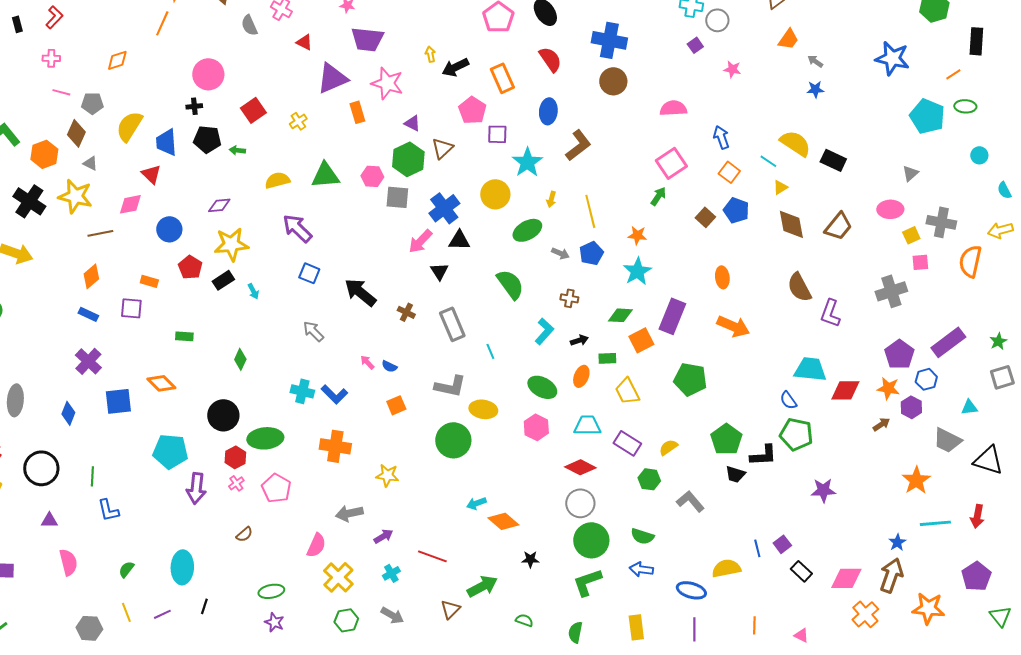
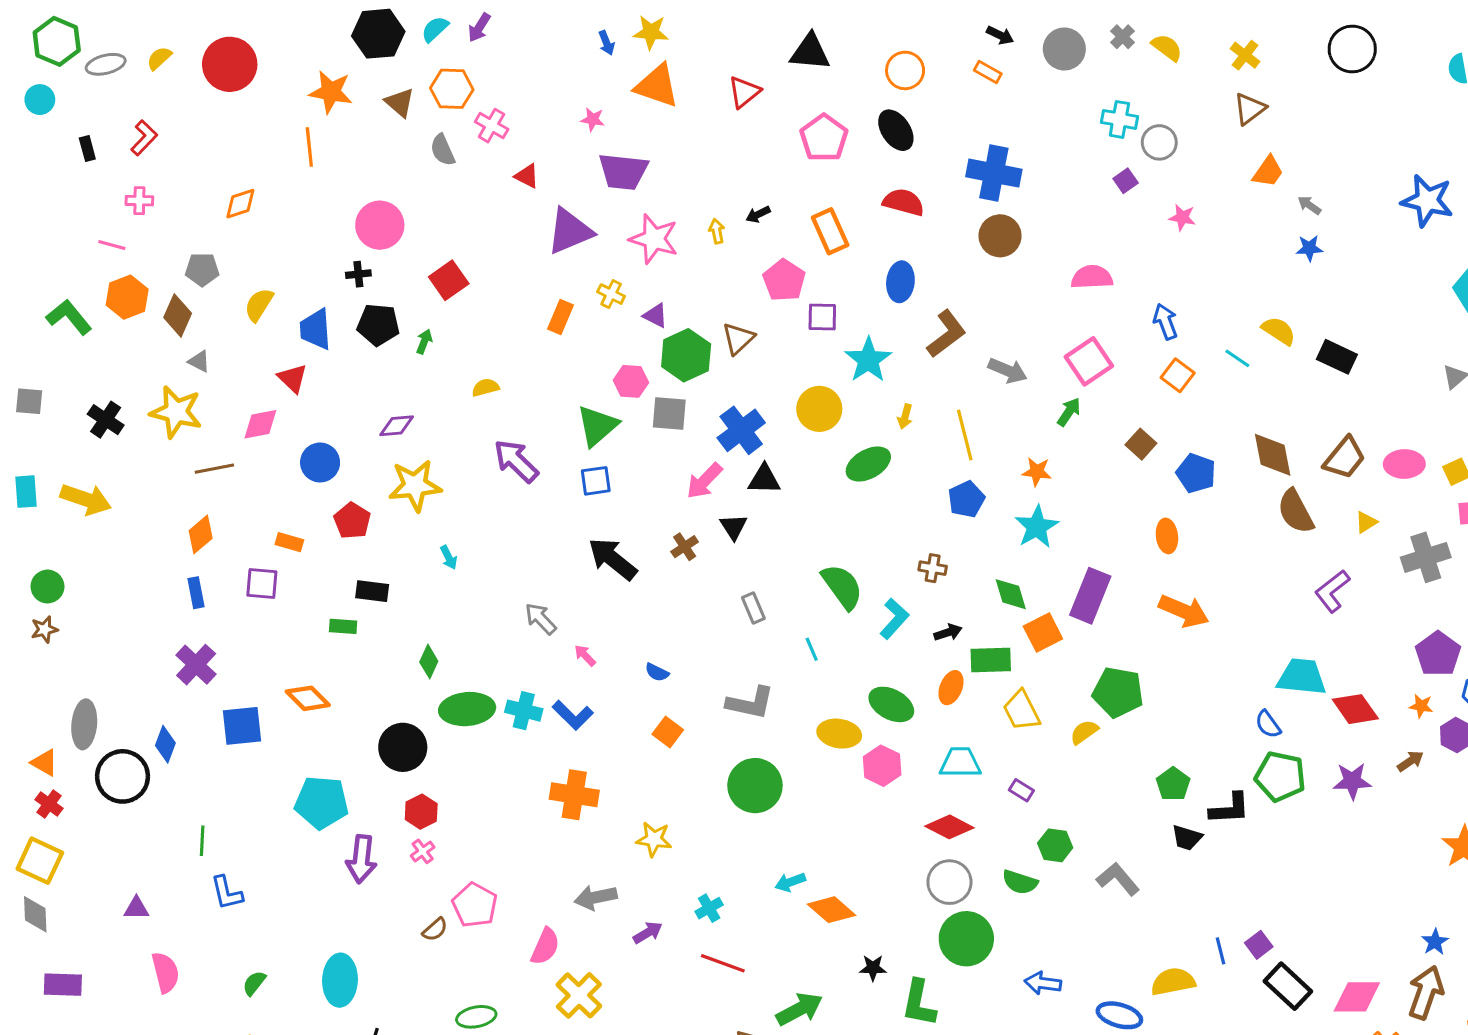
orange line: (162, 23) -> (309, 147), turned -30
yellow arrow: (430, 54) -> (717, 231), moved
red semicircle: (550, 59) -> (904, 202), turned -40
black arrow: (455, 67) -> (758, 214), size x0.6
pink line: (61, 92) -> (112, 245), moved
orange rectangle: (357, 112) -> (560, 317), moved, turned 40
yellow cross: (298, 121) -> (611, 294), moved, turned -30
purple triangle: (412, 123) -> (655, 315), moved
yellow semicircle: (129, 126) -> (259, 305), size x0.7
yellow semicircle: (795, 143) -> (1279, 331), size x0.7
green arrow: (237, 150) -> (424, 341), turned 105
orange hexagon: (44, 154) -> (127, 297), moved
green triangle: (325, 175) -> (597, 426), moved, turned -36
yellow semicircle: (277, 180) -> (485, 387), size x0.7
yellow triangle: (780, 187) -> (1366, 522), moved
black cross: (29, 201) -> (106, 420), size x0.7
pink ellipse: (890, 209) -> (1404, 464), moved
blue pentagon: (736, 210) -> (1196, 473), moved
gray arrow: (560, 253) -> (1008, 371), moved, size x1.4
blue square: (309, 273) -> (596, 481), moved, turned -30
black rectangle: (223, 280) -> (372, 591), moved, turned 40
green semicircle: (510, 284) -> (842, 587), moved
brown semicircle: (799, 287) -> (1296, 511), moved
brown cross: (406, 312) -> (685, 547), moved, turned 30
purple L-shape: (830, 313) -> (1332, 591), turned 32
blue rectangle: (88, 314) -> (196, 593), turned 54
green diamond: (620, 315) -> (1011, 594), turned 70
gray rectangle: (452, 324) -> (753, 608), size x0.6
green rectangle: (607, 358) -> (991, 660), size x1.5
pink arrow: (367, 362) -> (585, 655), moved
orange star: (888, 388) -> (1421, 706), size x0.7
red diamond: (845, 390) -> (1355, 709), turned 56
orange square: (396, 405) -> (668, 732), turned -30
yellow ellipse: (483, 409) -> (839, 734), moved
green ellipse: (265, 438) -> (467, 709), moved
green pentagon: (726, 439) -> (1173, 784), size x0.7
purple rectangle: (627, 443) -> (1021, 790), size x0.6
yellow semicircle: (668, 447) -> (1084, 732), moved
black circle: (41, 468) -> (123, 776), moved
pink pentagon: (276, 488) -> (475, 905), moved
purple star: (823, 490) -> (1352, 781), moved
green semicircle: (642, 536) -> (1020, 882), moved
black rectangle: (801, 571) -> (1288, 986), size x1.4
cyan cross: (391, 573) -> (709, 908), moved
green L-shape: (587, 582) -> (919, 1003), moved, turned -60

